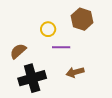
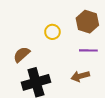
purple line: (61, 47) -> (88, 50), moved

